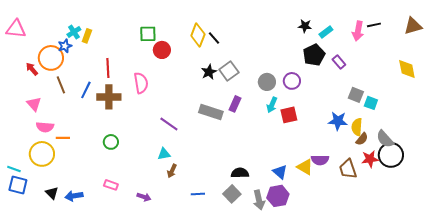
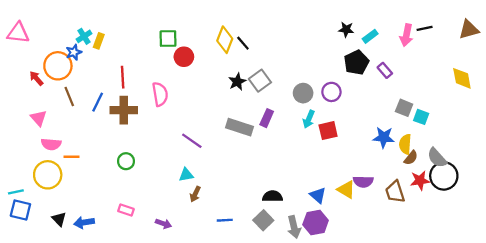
cyan line: (14, 169) -> (16, 192), turned -32

